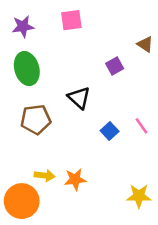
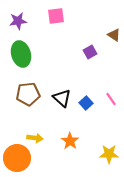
black triangle: (79, 98) -> (62, 98), moved
orange star: (75, 179) -> (70, 141), moved, turned -30

